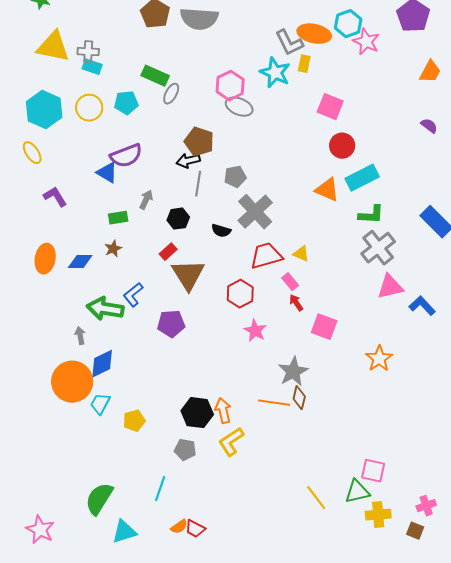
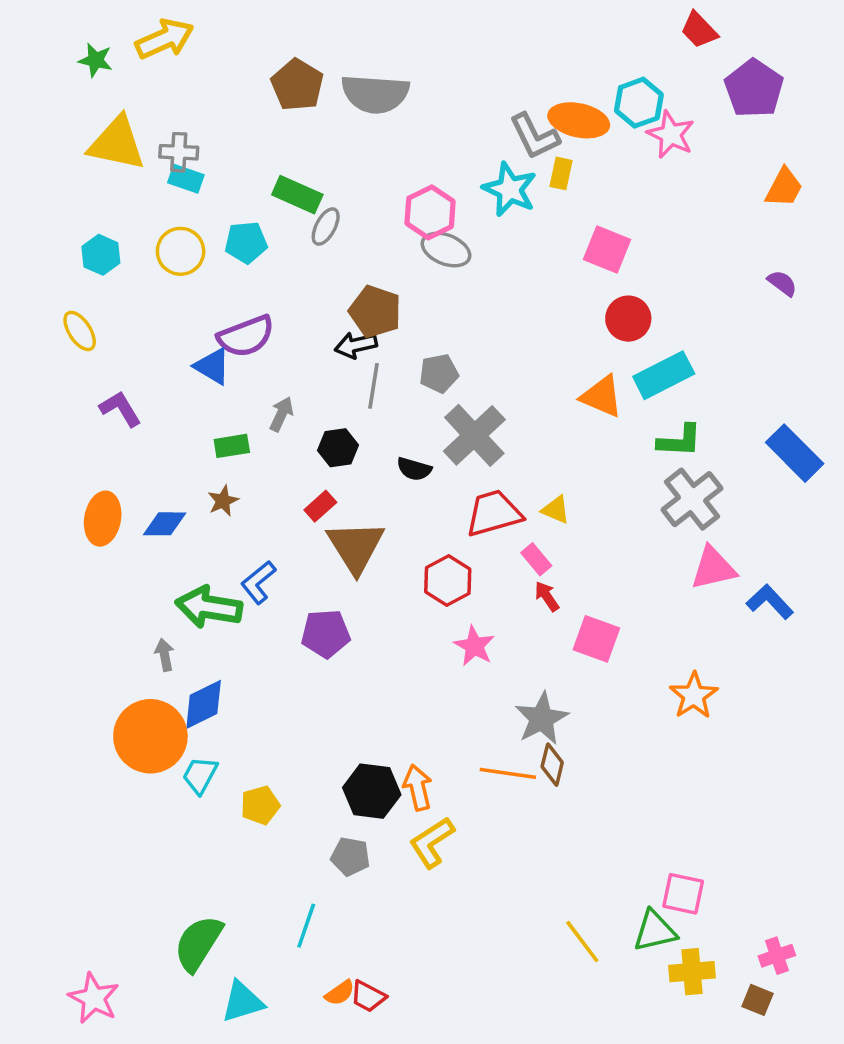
cyan hexagon: (44, 110) -> (101, 255), size x0.6

